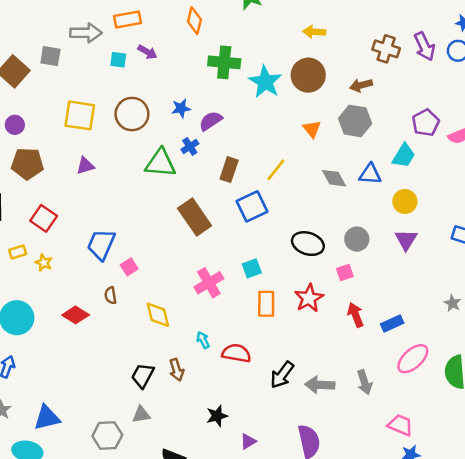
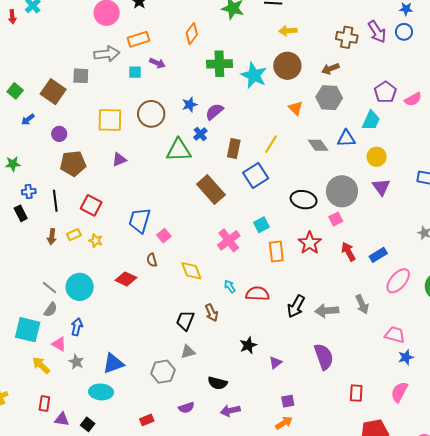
orange diamond: (194, 21) -> (192, 34), turned 30
gray circle: (357, 239) -> (342, 191), size x1.6

